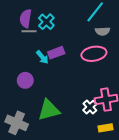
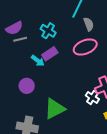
purple semicircle: (26, 18) -> (14, 28), turned -114
cyan cross: (46, 22) -> (48, 31), moved
gray semicircle: (103, 31) -> (89, 24), turned -96

